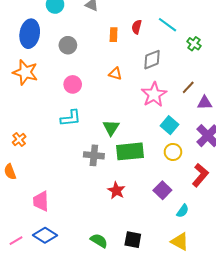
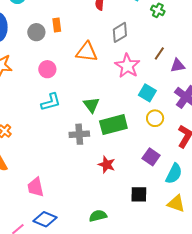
orange rectangle: (114, 35) -> (57, 25), moved
orange triangle: (115, 74) -> (87, 52), size x1.6
cyan semicircle: (183, 211) -> (174, 174), size x1.5
black square: (133, 240) -> (139, 194), moved
green semicircle: (99, 241) -> (98, 216), turned -36

